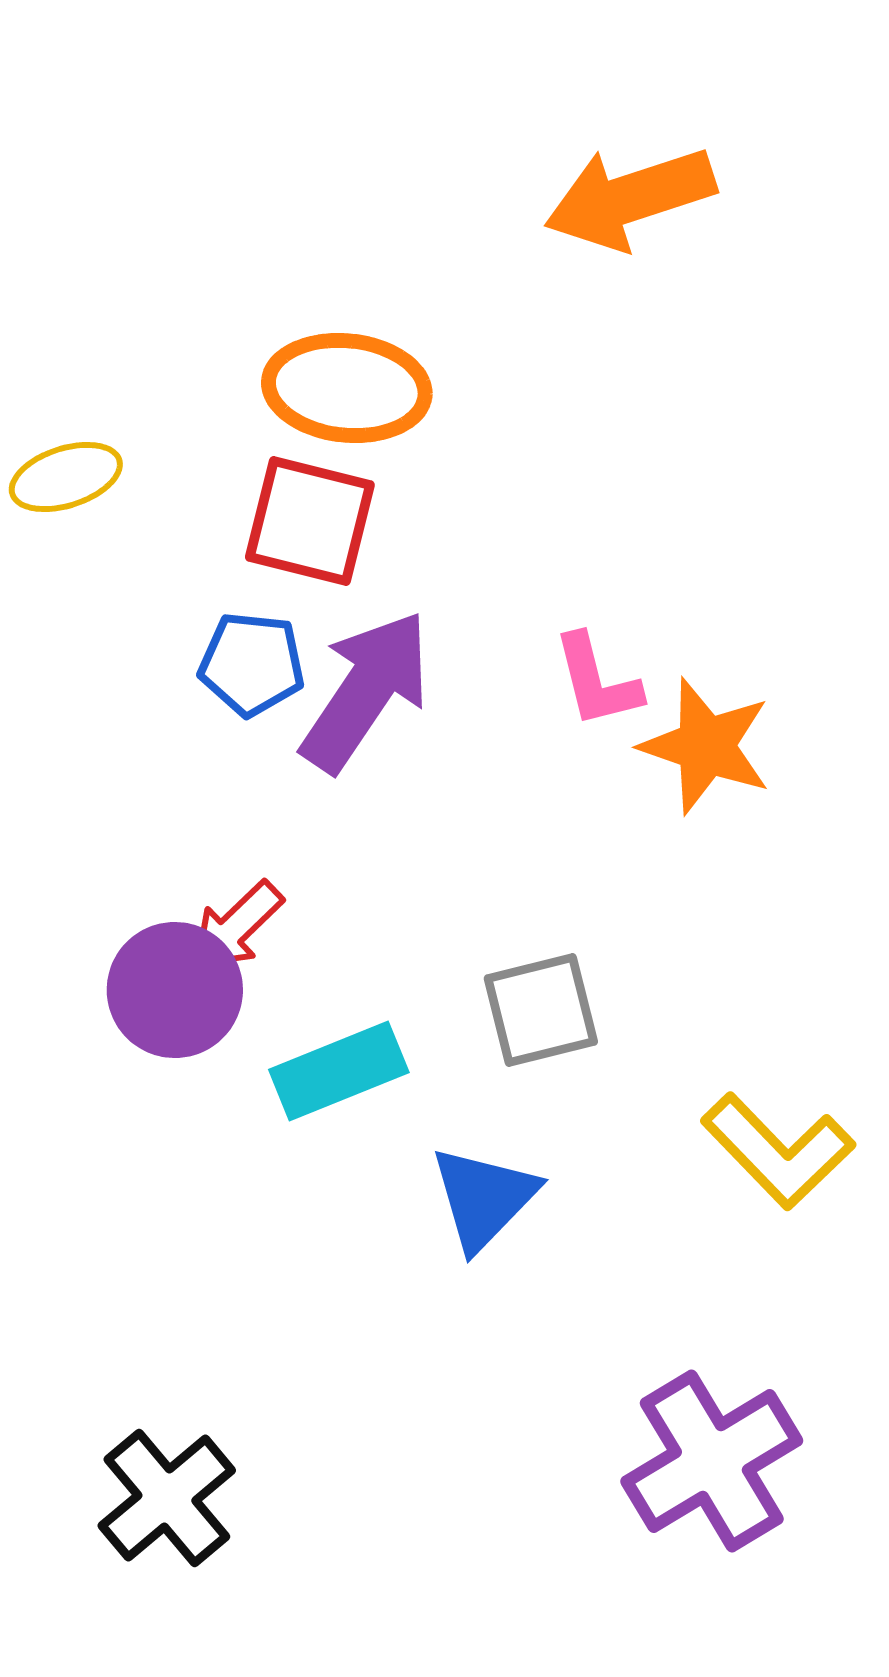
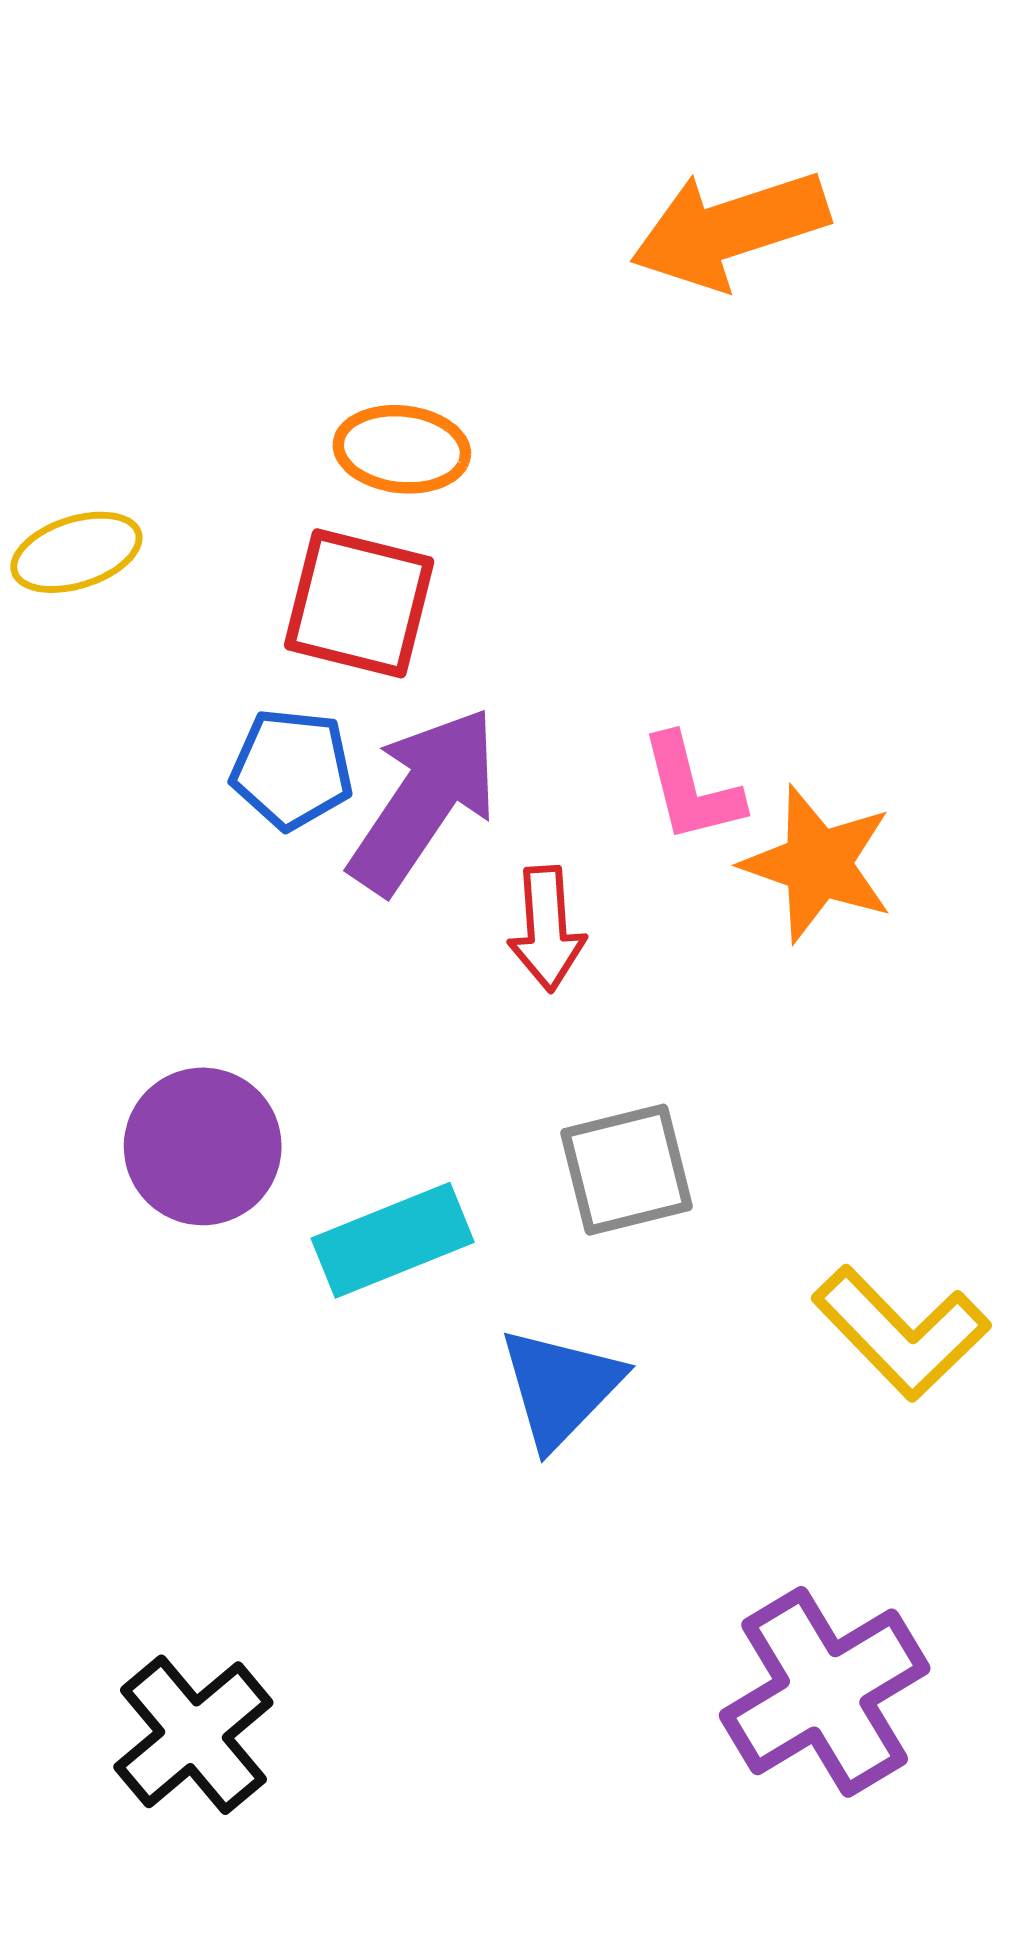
orange ellipse: (347, 388) -> (402, 449), size x0.7
red arrow: (237, 926) -> (547, 929), moved, turned -50

